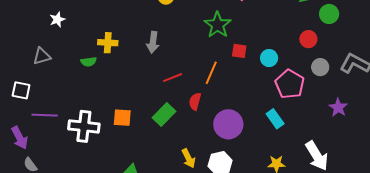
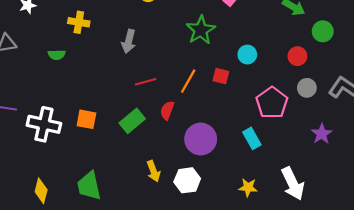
yellow cross: (108, 43) -> (79, 22), moved
red square: (239, 51) -> (221, 76), moved
cyan circle: (269, 58) -> (247, 55), moved

